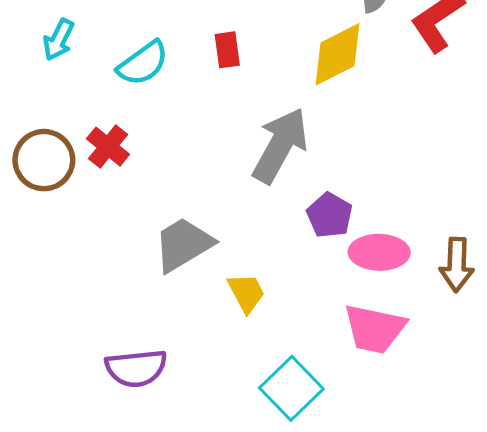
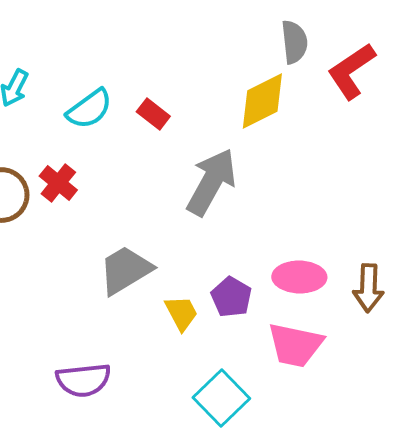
red rectangle: (227, 50) -> (153, 114), moved, turned -44
purple pentagon: (330, 215) -> (231, 297), moved

